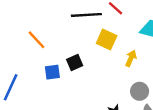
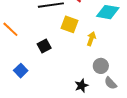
blue square: (52, 72) -> (21, 71), moved, turned -32

